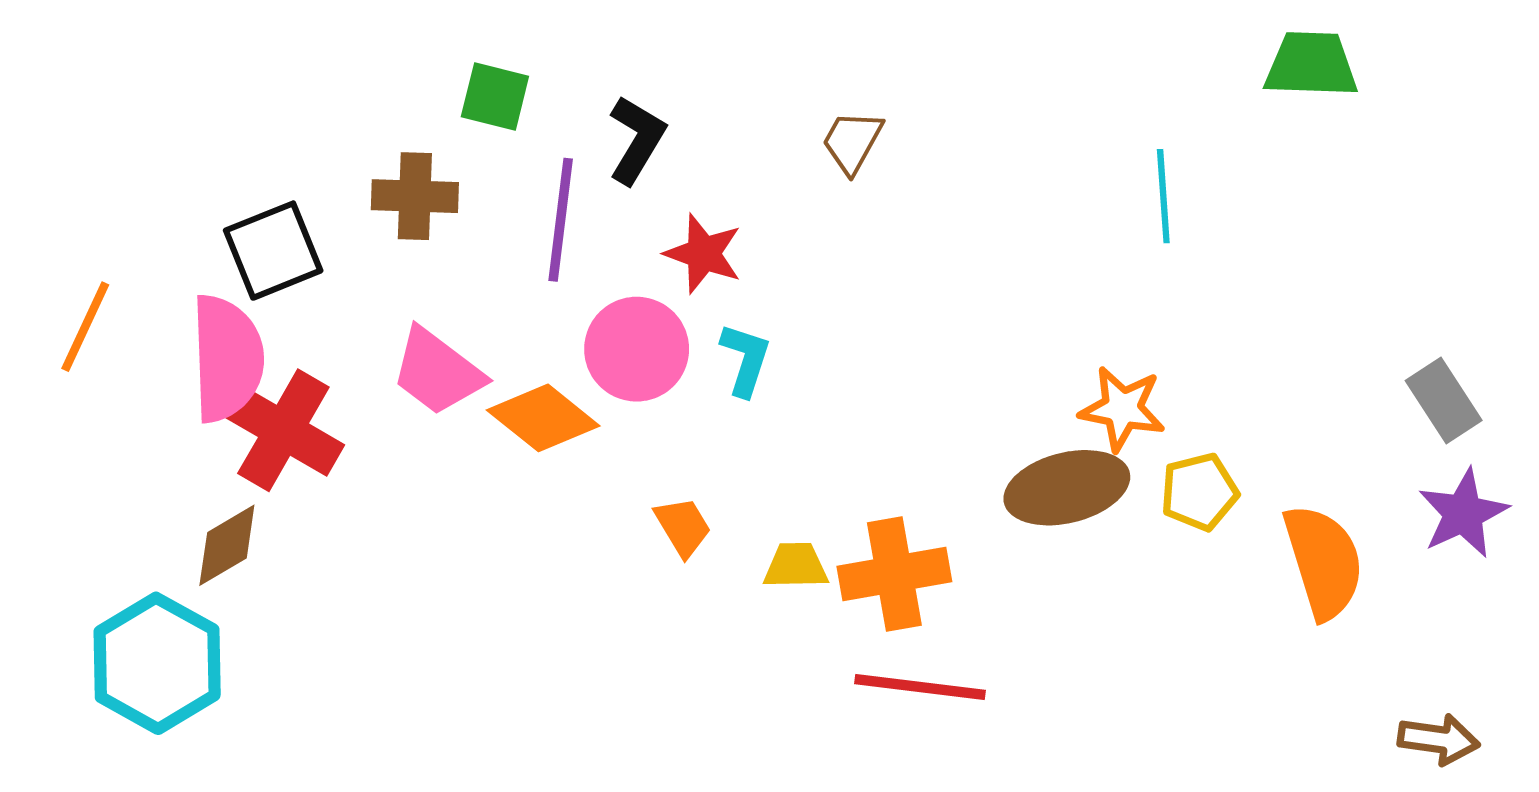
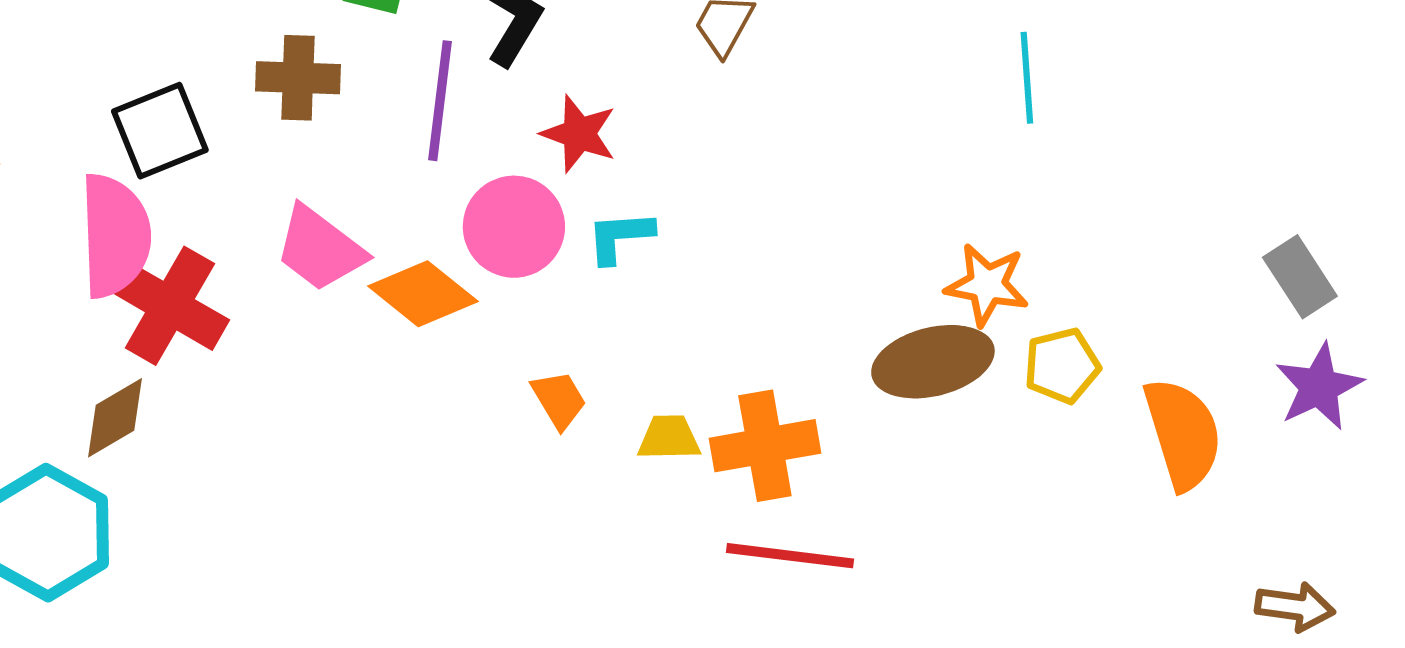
cyan L-shape: (745, 359) -> (620, 237), turned -112

